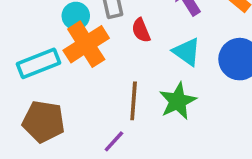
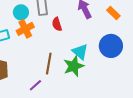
orange cross: (86, 44) -> (25, 29), size x0.7
cyan triangle: (187, 52) -> (80, 52), moved

